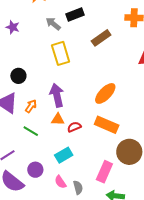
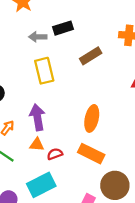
gray arrow: (53, 24) -> (38, 37), turned -42
orange ellipse: (105, 93) -> (92, 118), turned -35
cyan rectangle: (64, 155) -> (41, 185), size x1.4

